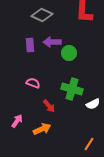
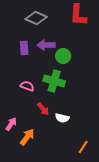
green cross: (72, 89) -> (54, 81), moved
white semicircle: (93, 104) -> (62, 118), moved, turned 40
orange arrow: (42, 129) -> (27, 137), moved, turned -30

